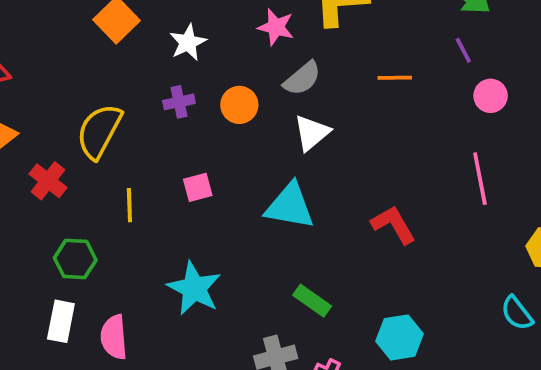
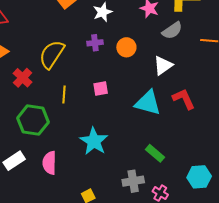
gray semicircle: (302, 78) -> (172, 31), moved
red L-shape: (393, 225) -> (184, 99), moved
green hexagon: (75, 259) -> (33, 120), size x1.4
white rectangle: (61, 321) -> (14, 161), moved, turned 40

